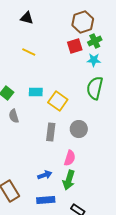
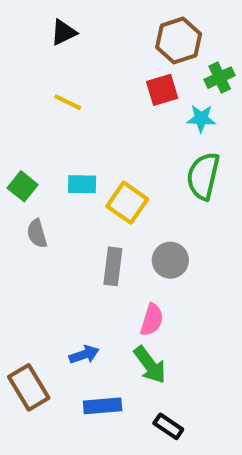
black triangle: (27, 18) -> (64, 32), turned -40
green cross: (95, 41) -> (220, 78), moved
blue arrow: (45, 175) -> (84, 355), moved
green arrow: (69, 180) -> (150, 365), turned -54

